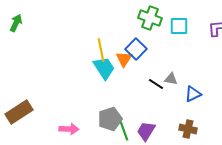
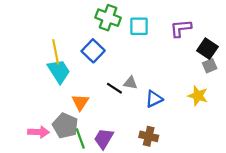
orange triangle: (124, 59) -> (80, 102), moved
gray pentagon: (110, 119) -> (65, 126), turned -30
pink arrow: (69, 129) -> (39, 132), moved

